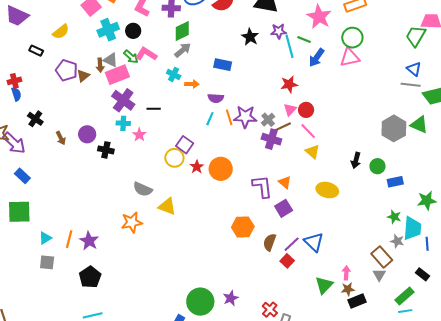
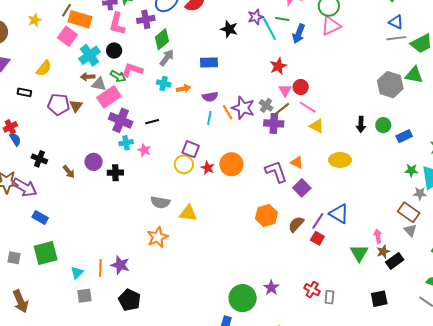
brown arrow: (100, 65) -> (88, 77), moved, turned 104
purple star: (245, 117) -> (243, 108), turned 30
brown semicircle: (270, 242) -> (296, 224), turned 36

